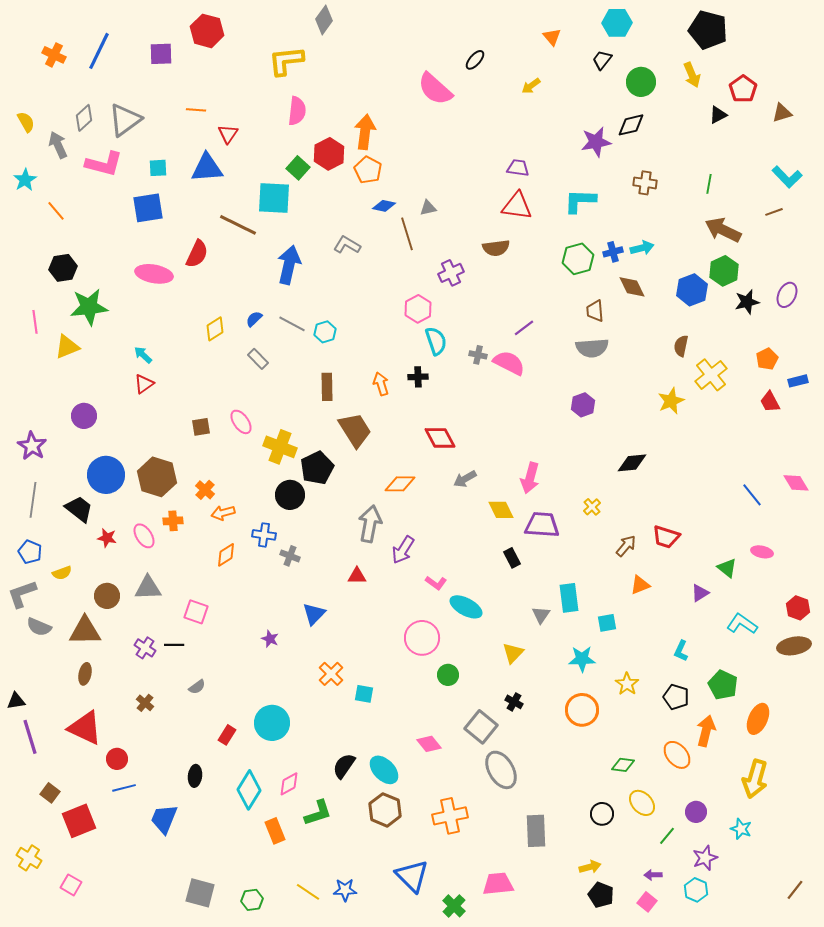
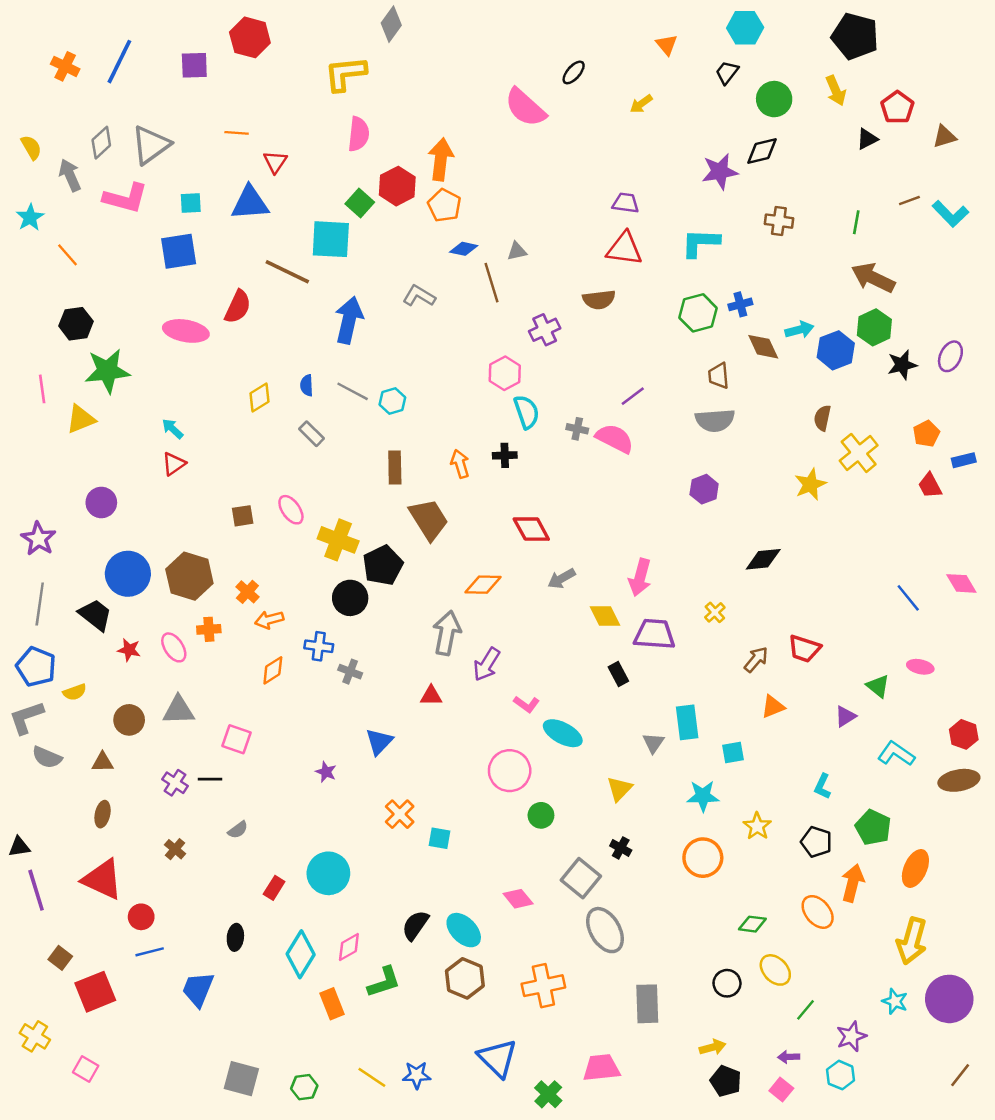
brown line: (774, 212) -> (909, 201), moved
cyan arrow: (642, 248) -> (799, 330), moved
blue semicircle: (254, 319) -> (307, 385), turned -48
blue pentagon: (30, 552) -> (36, 667), size x1.4
brown triangle: (85, 631) -> (103, 762), size x0.6
purple circle: (696, 812) -> (949, 999), moved, size x1.8

